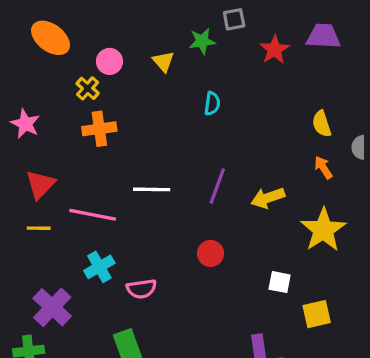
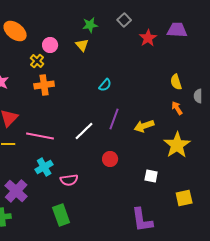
gray square: (234, 19) -> (124, 20), turned -32
green star: (202, 41) -> (90, 25), moved
cyan semicircle: (212, 104) -> (105, 85), moved, turned 32
white line: (152, 189) -> (84, 131), moved, turned -45
yellow square: (317, 314) -> (184, 198), moved

